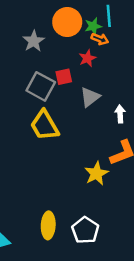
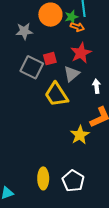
gray star: (34, 41) -> (24, 31), turned 30
red star: (87, 58) -> (81, 53), moved, size x1.5
yellow trapezoid: (45, 125) -> (56, 95), moved

